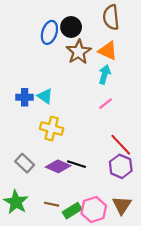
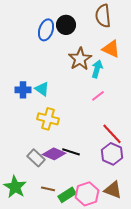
orange triangle: (108, 51) -> (111, 49), moved
brown star: (79, 52) -> (80, 59), moved
gray rectangle: (25, 163) -> (36, 158), moved
brown triangle: (122, 205) -> (113, 190), turned -42

